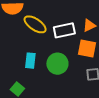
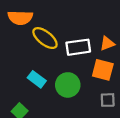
cyan rectangle: (30, 61) -> (37, 79), turned -63

